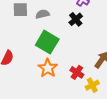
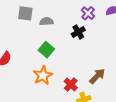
green square: (47, 42) -> (46, 50), size x0.7

